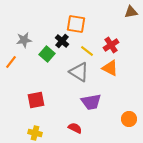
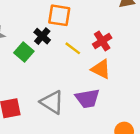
gray triangle: (79, 72) -> (52, 102), moved
purple trapezoid: (91, 102) -> (87, 98), moved

